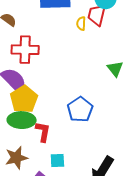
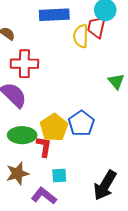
yellow semicircle: (81, 23) -> (81, 36), size x1.6
yellow pentagon: (24, 99) -> (54, 128), moved

